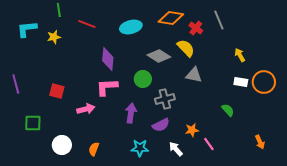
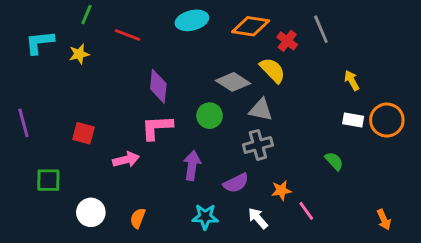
green line: (59, 10) -> (86, 15), turned 32
cyan ellipse: (131, 27) -> (192, 20), moved
gray triangle: (194, 75) -> (261, 110), moved
gray cross: (165, 99) -> (258, 145), moved
orange arrow: (260, 142) -> (384, 220), moved

